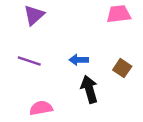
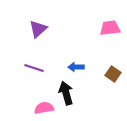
black arrow: (89, 89) -> (66, 93), moved

